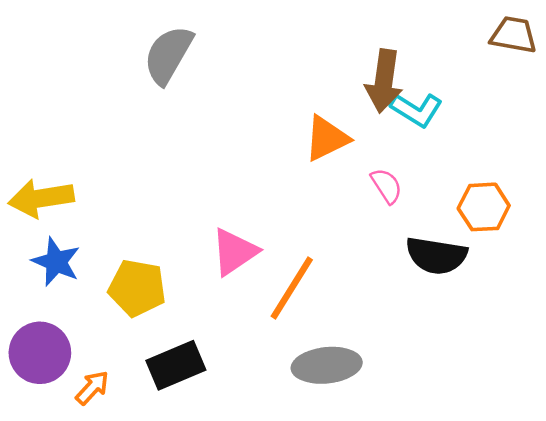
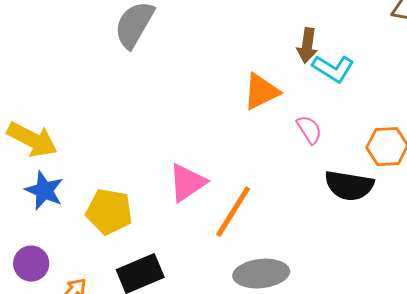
brown arrow: (384, 81) -> (307, 46), size x0.7
yellow arrow: (41, 198) -> (32, 140), turned -144
purple circle: (40, 353) -> (31, 264), size x0.7

